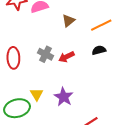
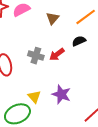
black semicircle: (99, 50) -> (79, 41), moved

